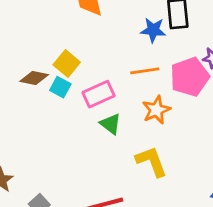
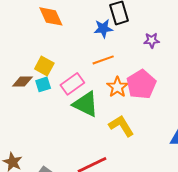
pink pentagon: (190, 77) -> (141, 84), moved
cyan square: (60, 87) -> (43, 84), turned -35
green triangle: (111, 124) -> (86, 104), size x1.6

